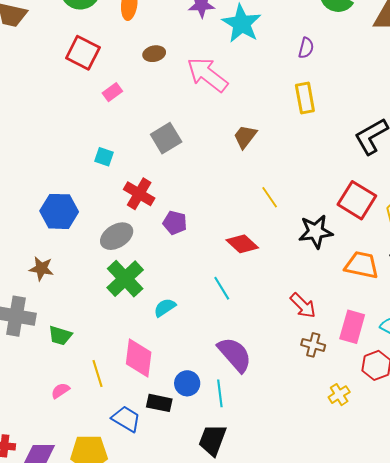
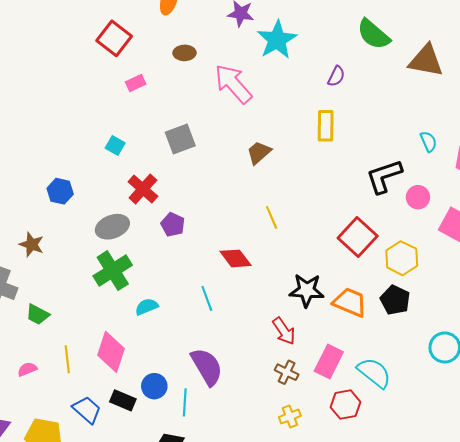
blue hexagon: (59, 211) -> (60, 191), size x0.7
black star: (316, 232) -> (307, 290), moved
yellow cross: (339, 395) -> (290, 416), moved

